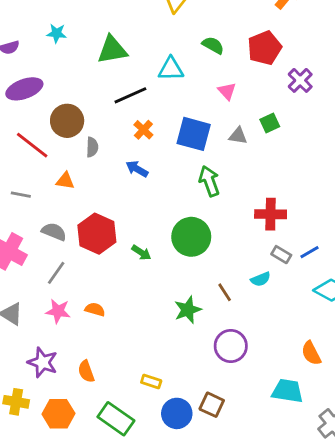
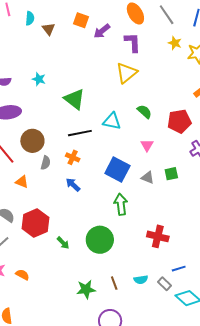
green triangle: (112, 50) -> (74, 99), turned 35
orange cross: (143, 130) -> (73, 157), moved, turned -32
gray rectangle: (281, 255) -> (164, 284), moved

